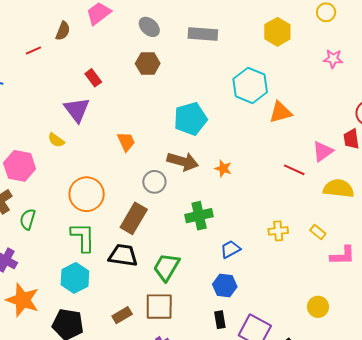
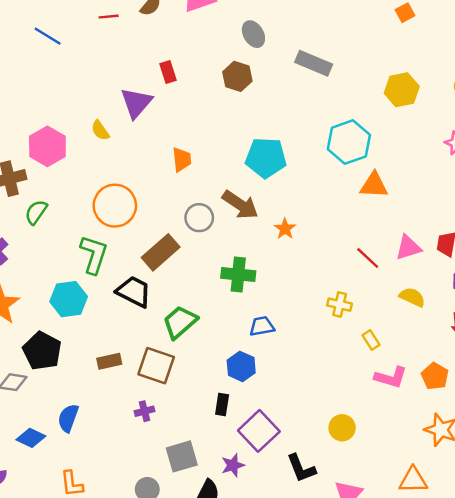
yellow semicircle: (339, 188) -> (412, 297), size x0.7
yellow cross: (278, 231) -> (340, 305), moved

